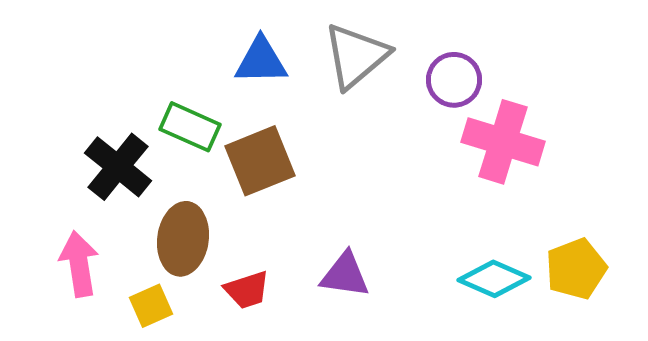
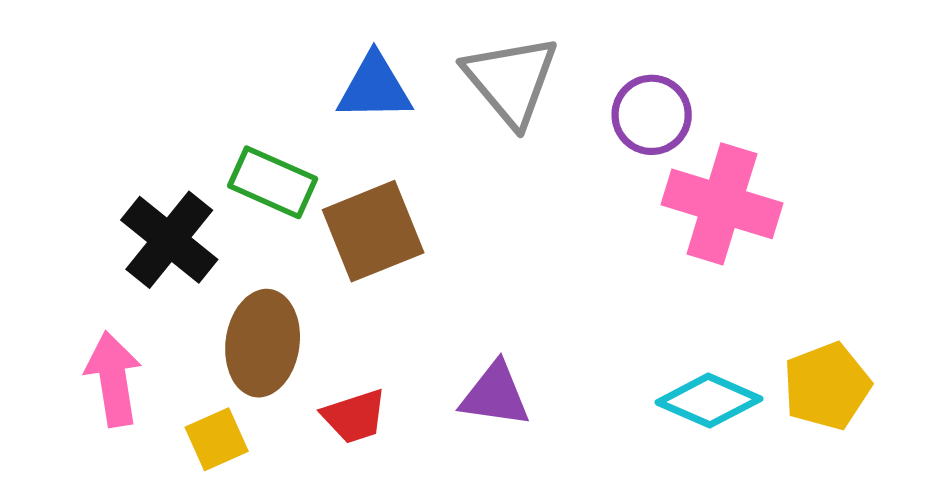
gray triangle: (356, 56) -> (511, 80), turned -30

